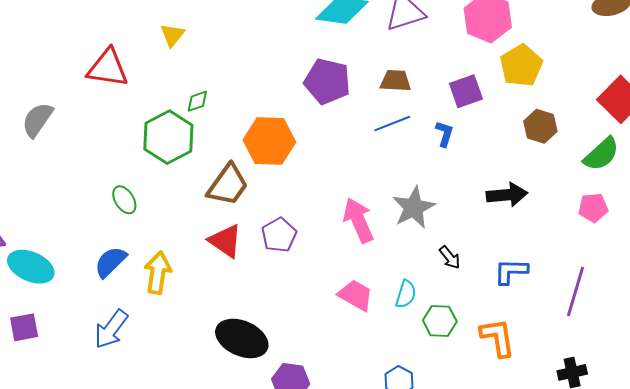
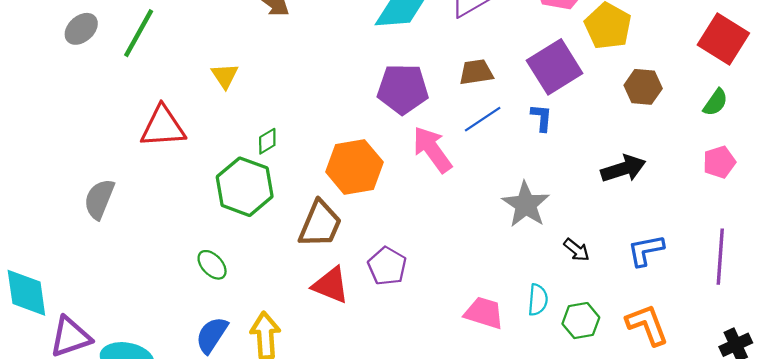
purple square: (466, 91) -> (555, 67), size x1.4
green semicircle: (601, 154) -> (715, 102), size x0.7
pink arrow: (358, 220) -> (432, 150), moved

